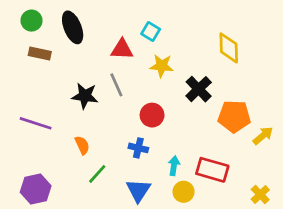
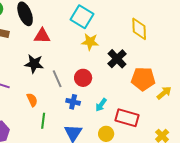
cyan square: (151, 32) -> (82, 17), size x1.6
red triangle: (122, 49) -> (42, 36), moved
gray line: (116, 85) -> (57, 79), moved
cyan arrow: (174, 166) -> (101, 105), moved, turned -152
green line: (97, 174) -> (43, 121), turned -35

